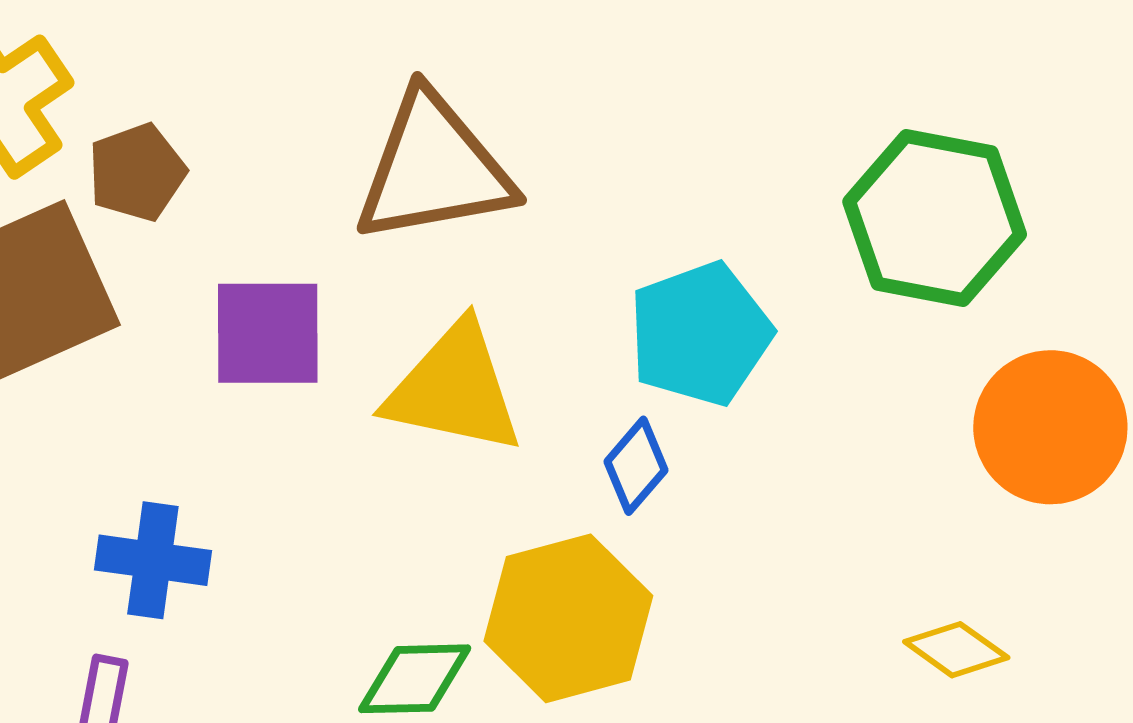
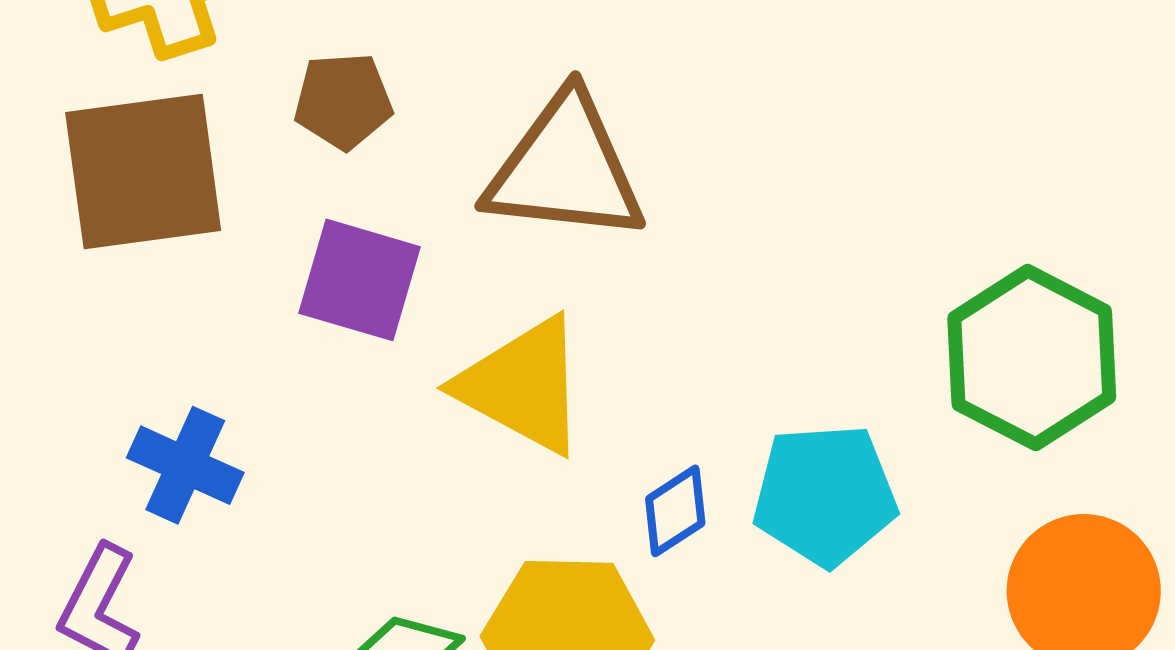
brown pentagon: (137, 172) -> (343, 101), moved
cyan pentagon: (700, 334) -> (825, 495), moved

